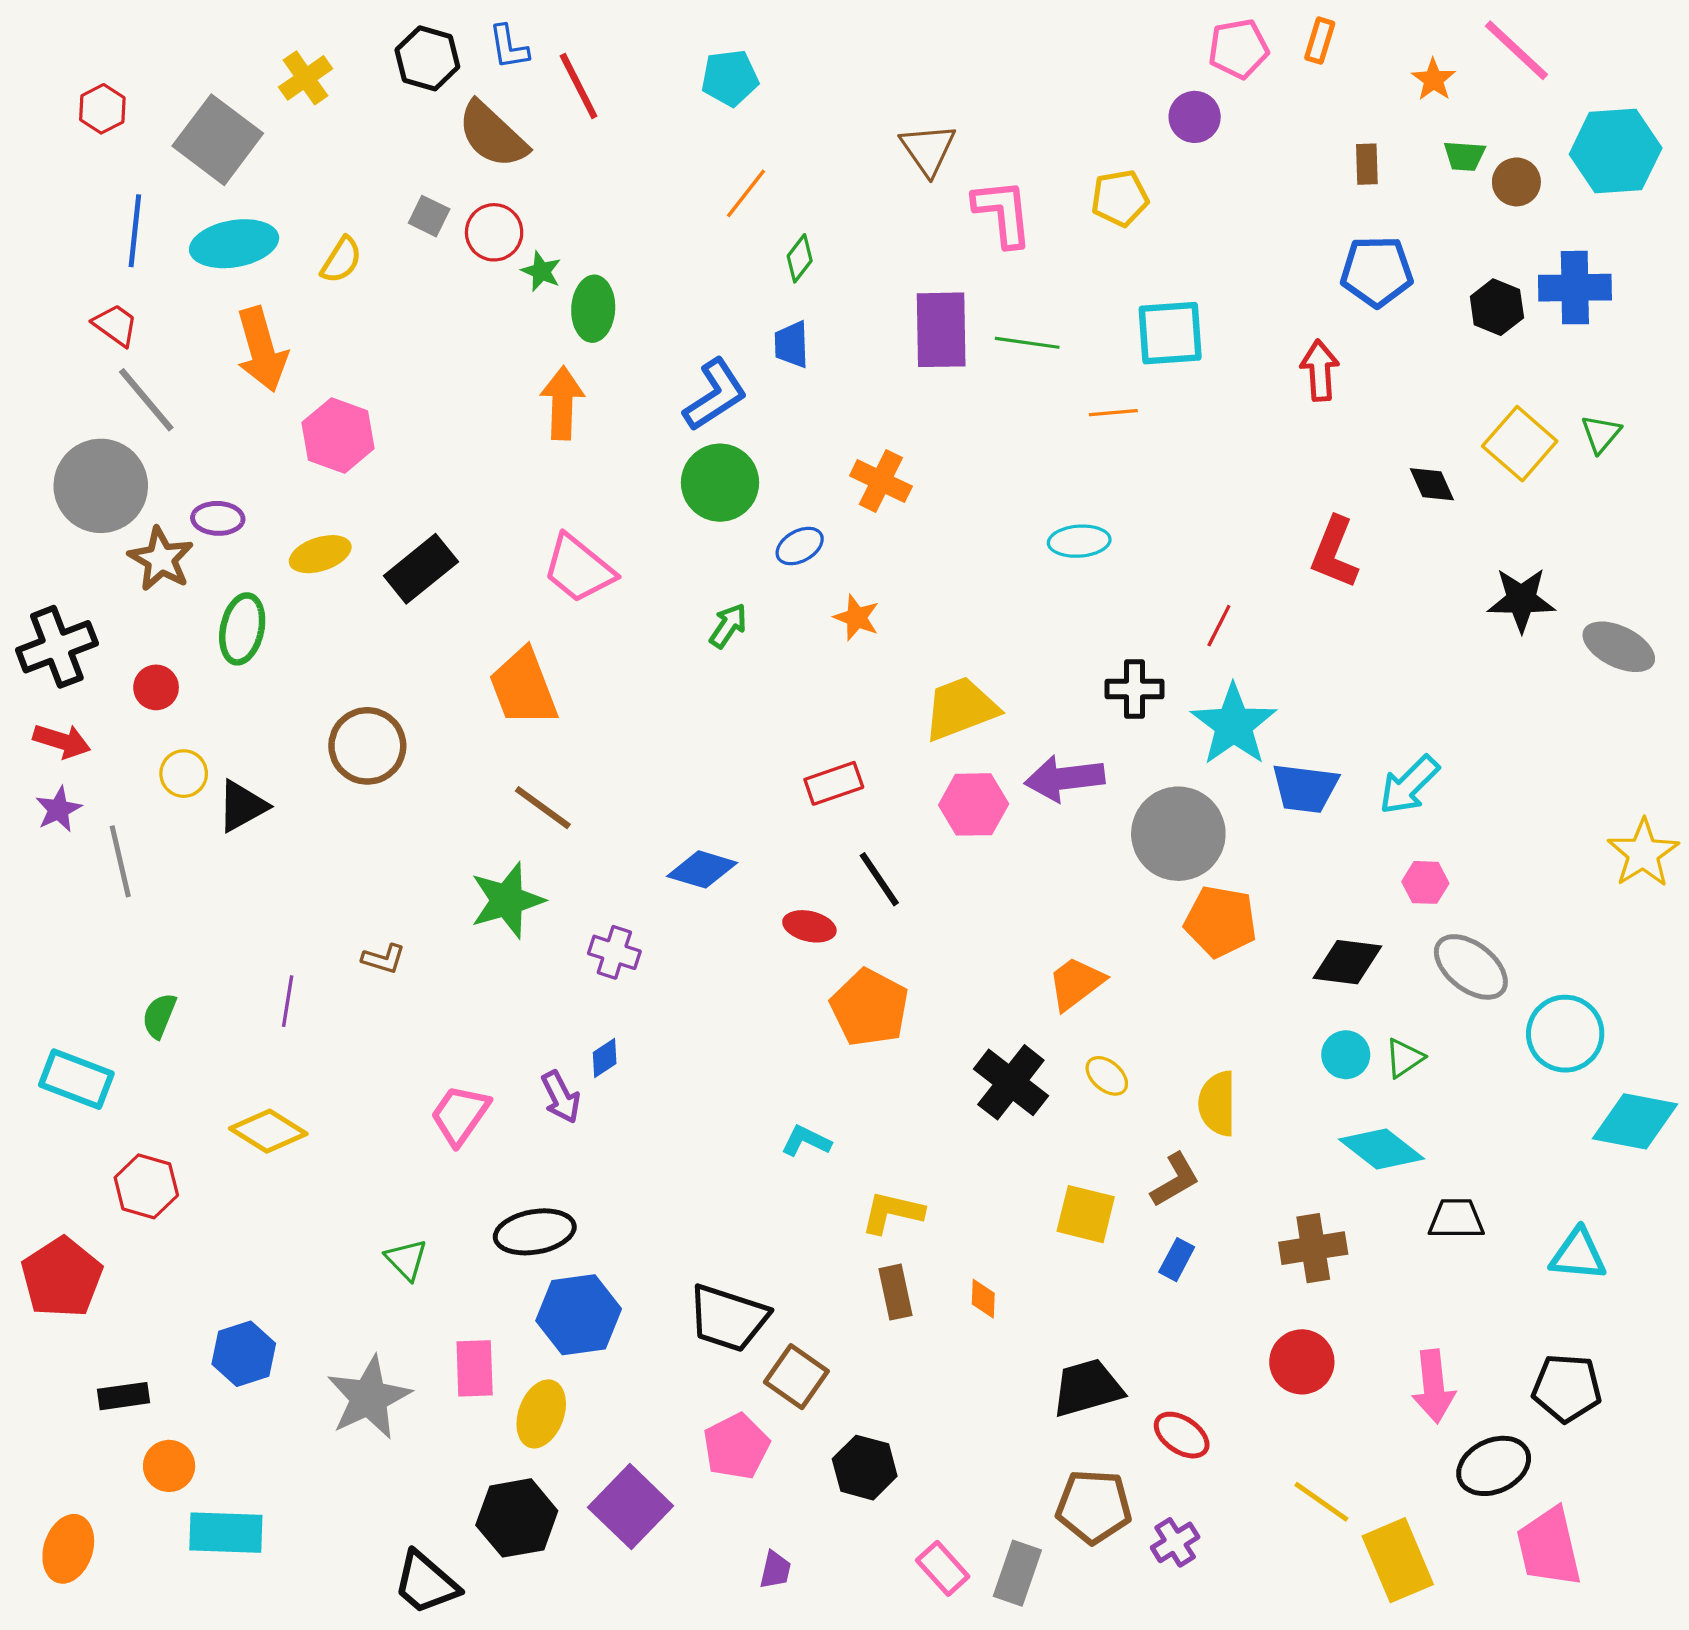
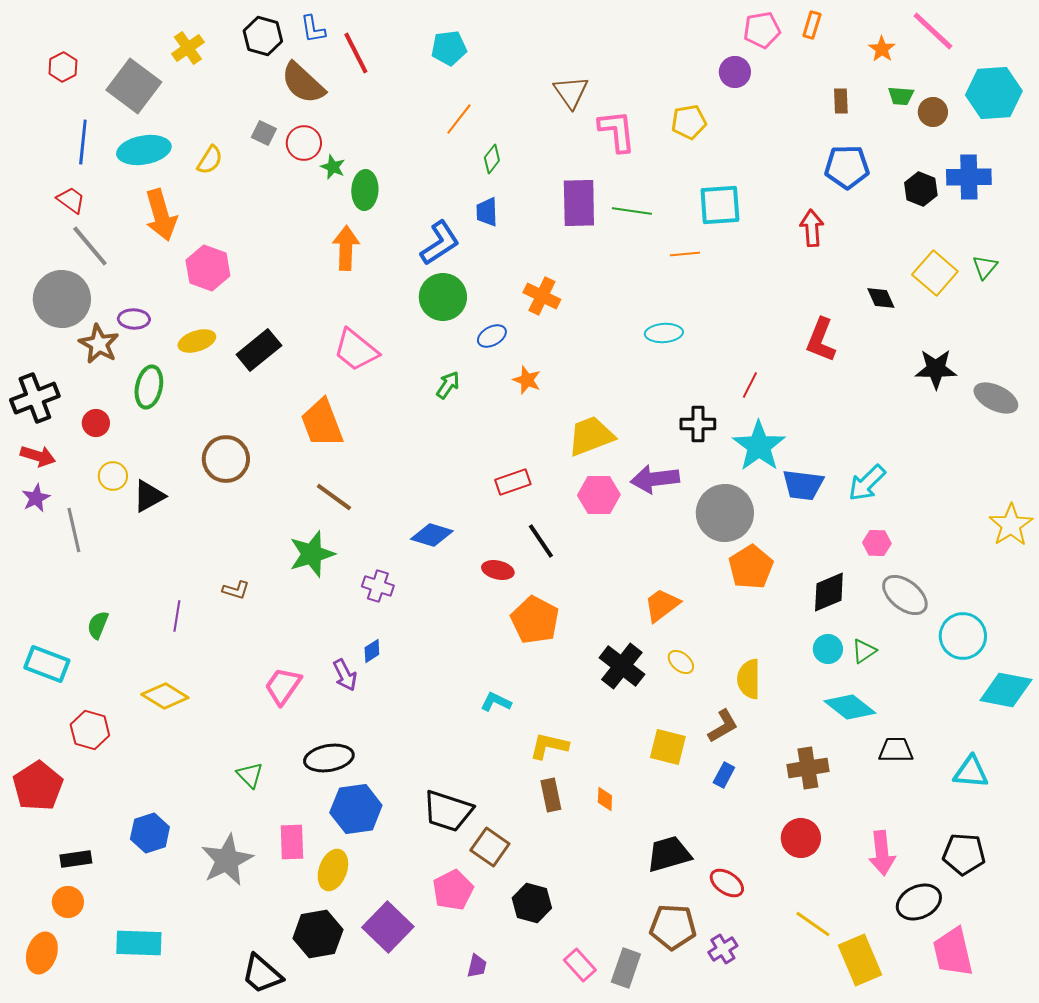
orange pentagon: (1221, 921) -> (751, 567), turned 30
black diamond: (1347, 962) -> (829, 592), turned -30
orange circle: (169, 1466) -> (68, 902), moved

